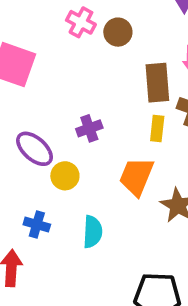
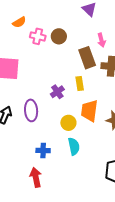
yellow rectangle: (157, 128) -> (80, 84), moved
purple ellipse: (34, 149) -> (31, 110), turned 60
yellow circle: (65, 176) -> (68, 123), moved

